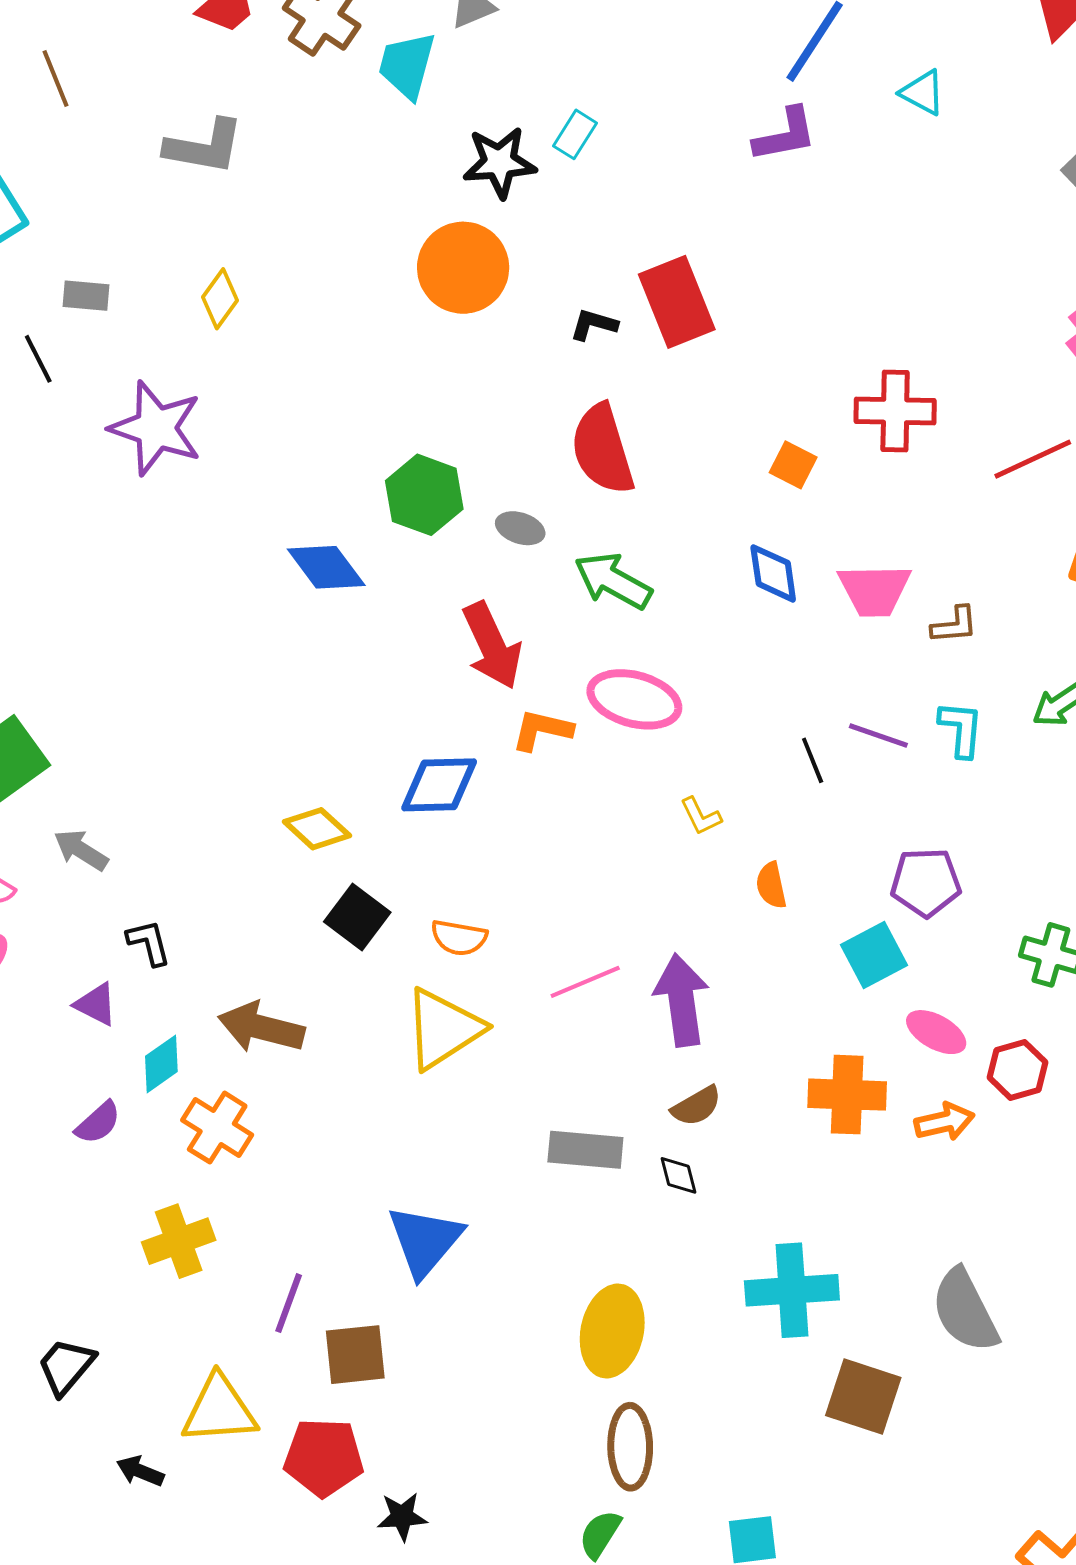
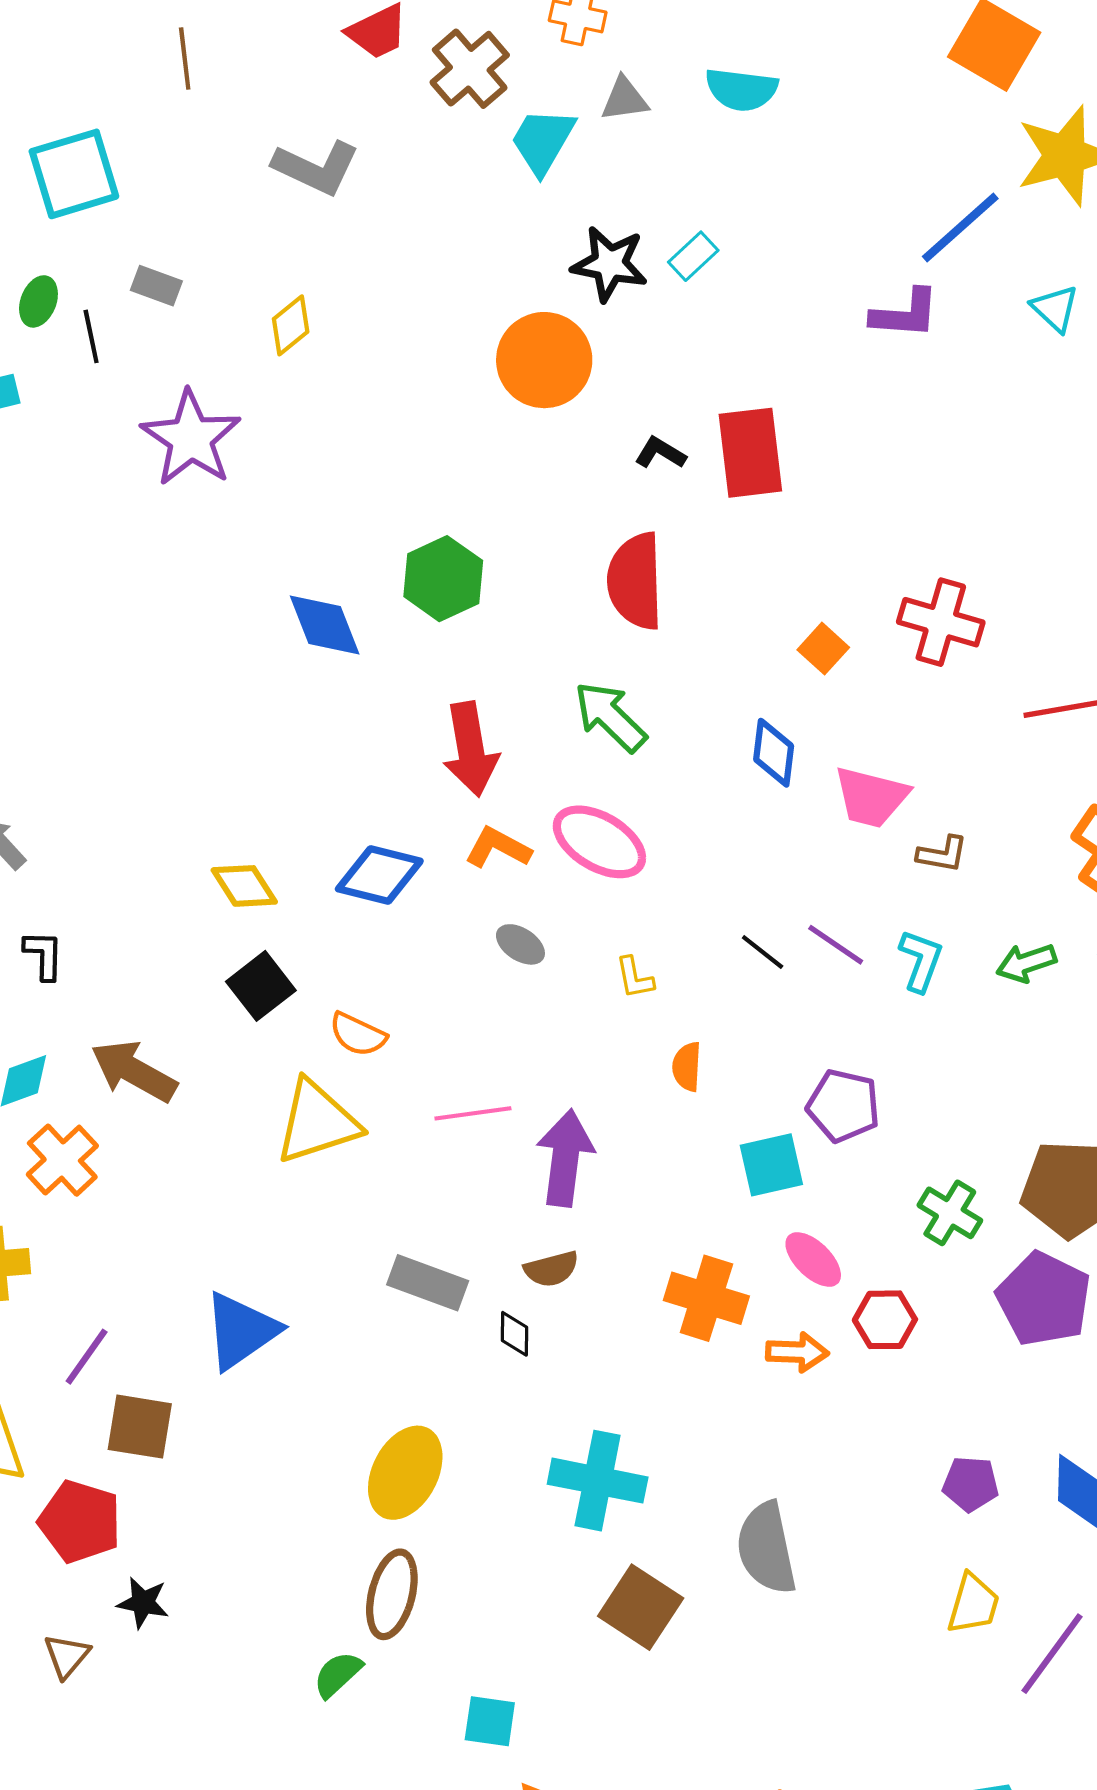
gray ellipse: (520, 528) -> (520, 944), moved
black line: (813, 760) -> (763, 952), turned -45

